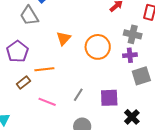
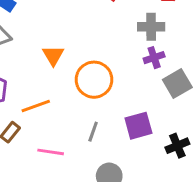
orange circle: (98, 47) -> (94, 80), moved
black cross: (132, 117) -> (177, 146), turned 35

